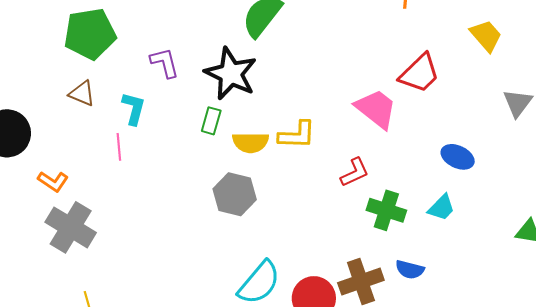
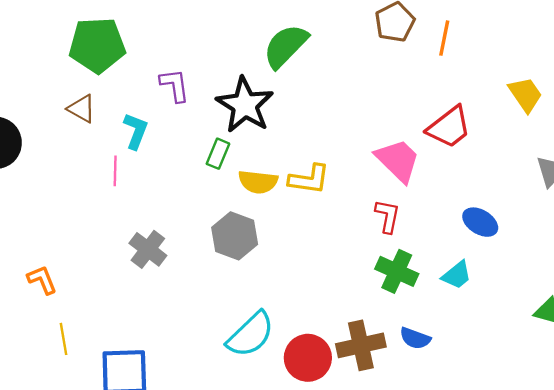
red L-shape: (355, 172) -> (387, 216), moved, turned -60
orange L-shape: (53, 181) -> (42, 280), moved, turned -152
gray cross: (71, 227) -> (148, 249), moved, size x0.7

